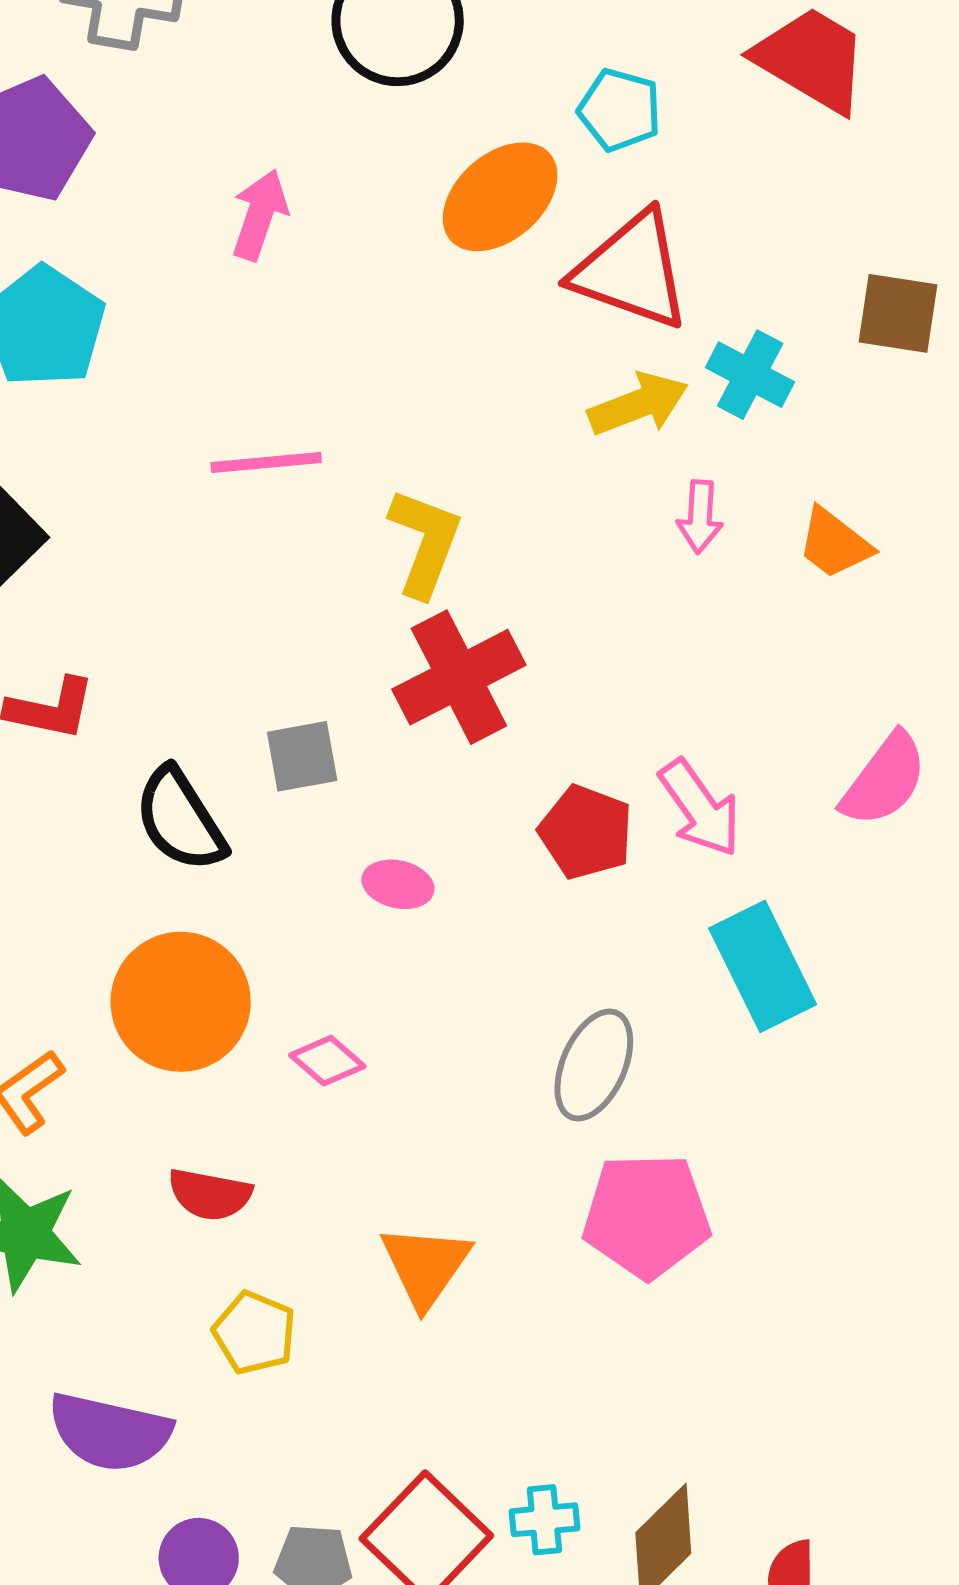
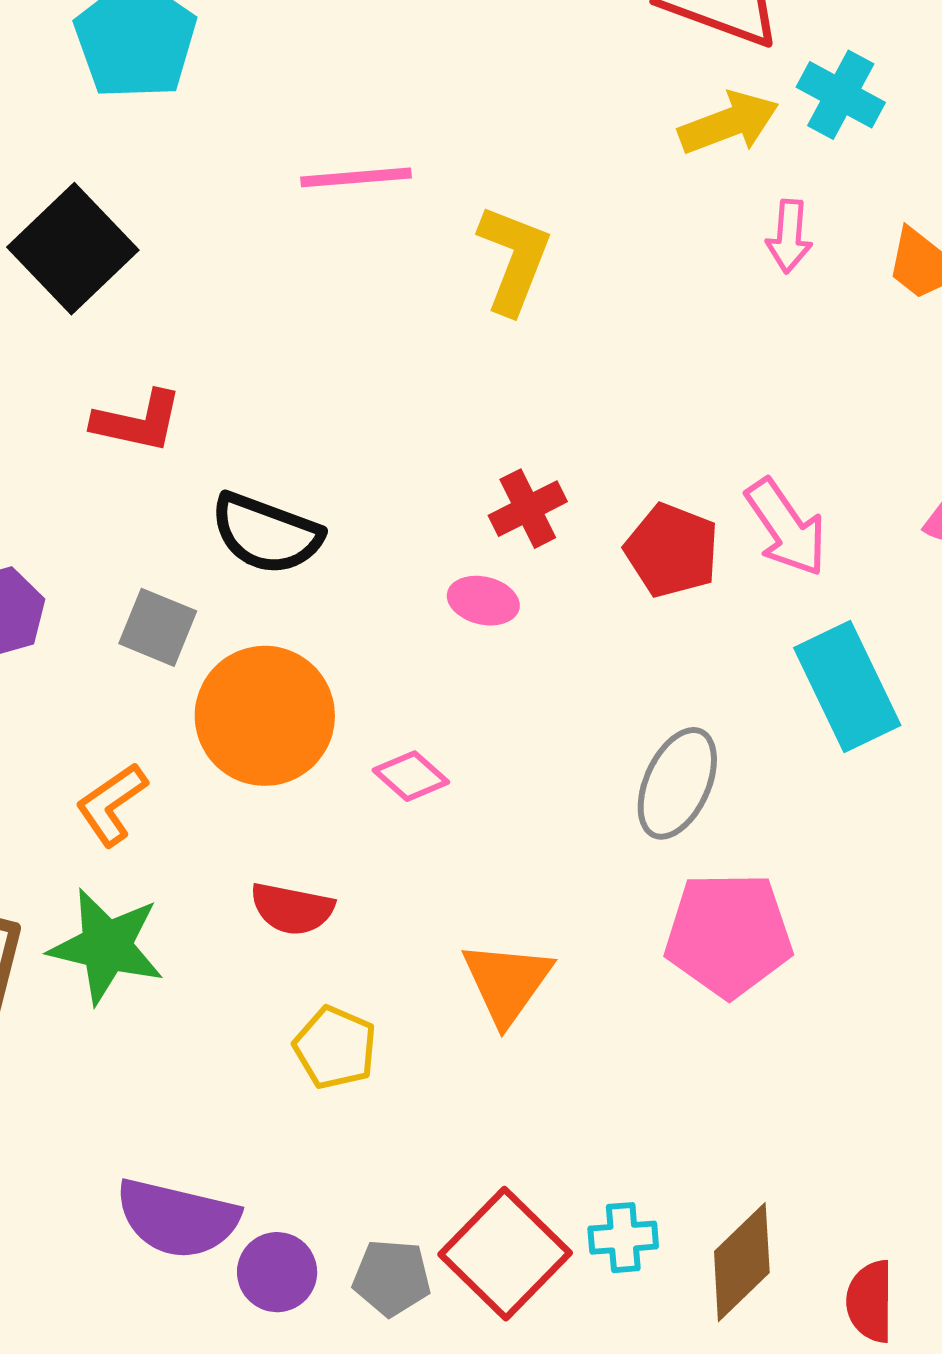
red cross: (459, 677) -> (528, 509), moved, size x0.6
gray square: (302, 756) -> (158, 627), moved, turned 32
black semicircle: (180, 820) -> (266, 534), turned -38
purple semicircle: (110, 1432) -> (177, 1218), moved

